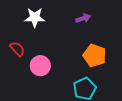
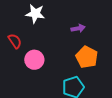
purple arrow: (83, 18) -> (78, 28), moved

